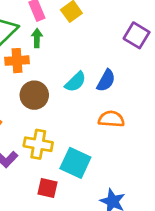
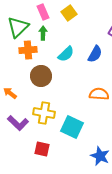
blue semicircle: (106, 81) -> (95, 54), moved
cyan semicircle: (75, 82) -> (66, 54), moved
red square: (48, 188) -> (42, 149), moved

